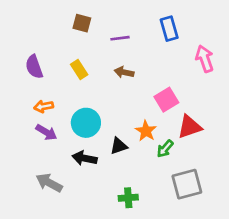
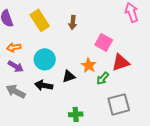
yellow rectangle: (79, 70) -> (40, 20), size x1.5
brown arrow: (124, 72) -> (73, 22), turned -96
pink square: (166, 100) -> (104, 42), turned -30
gray arrow: (49, 183) -> (16, 91), moved

